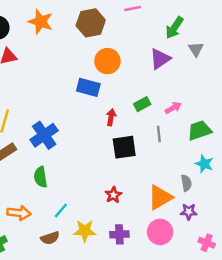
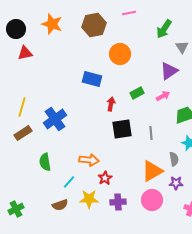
purple triangle: (160, 59) -> (169, 71), moved
orange circle: (107, 61) -> (120, 54), moved
gray line: (159, 134) -> (151, 133), moved
green semicircle: (41, 177) -> (45, 162), moved
red star: (113, 195) -> (105, 178), moved
orange arrow: (19, 213) -> (89, 160), moved

